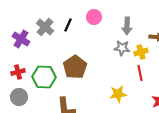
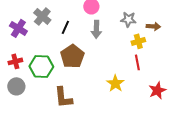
black line: (68, 25) -> (65, 27), moved
gray arrow: (127, 26) -> (96, 29), moved
gray star: (122, 48) -> (128, 19), moved
yellow star: (118, 94) -> (115, 83), turned -30

